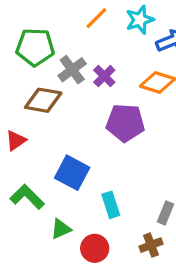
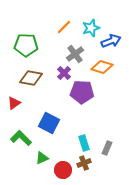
gray cross: (72, 70) -> (75, 54), moved
purple cross: (104, 76) -> (64, 73), moved
cyan rectangle: (111, 205) -> (84, 143), moved
brown cross: (151, 245) -> (84, 163), moved

